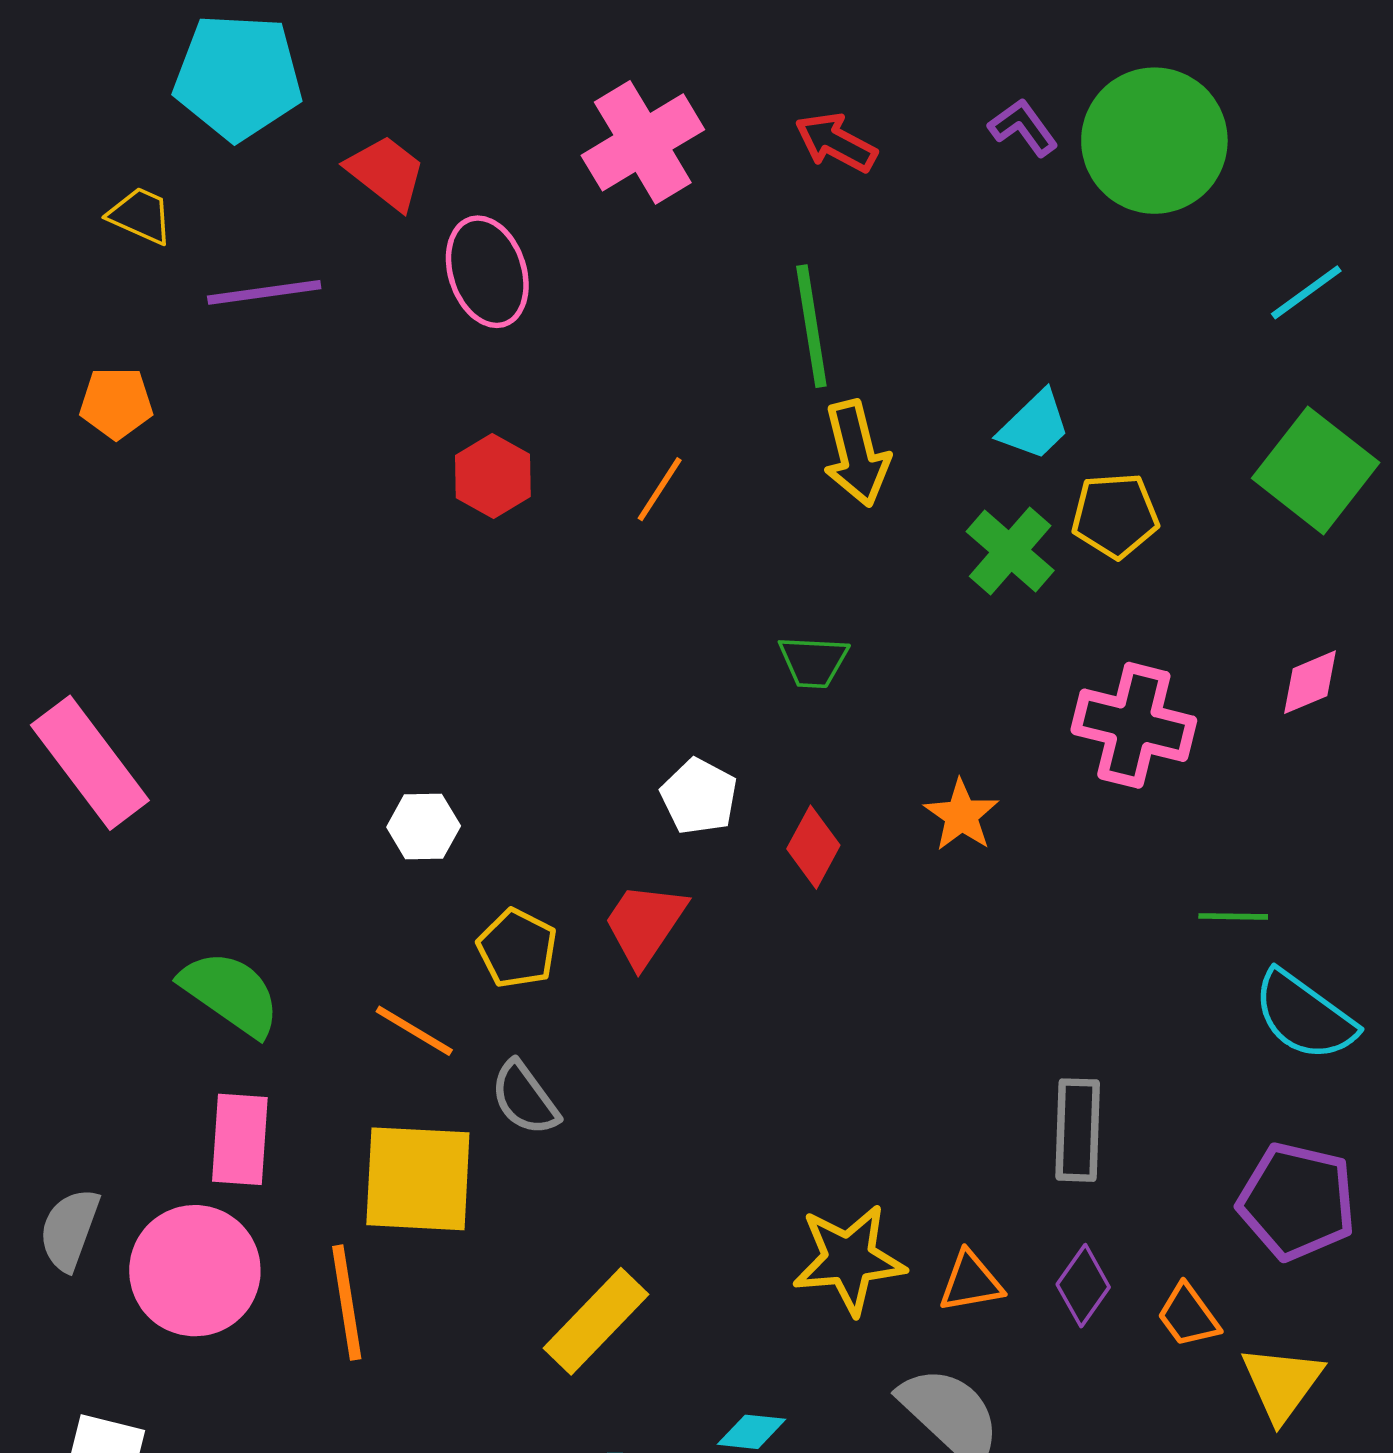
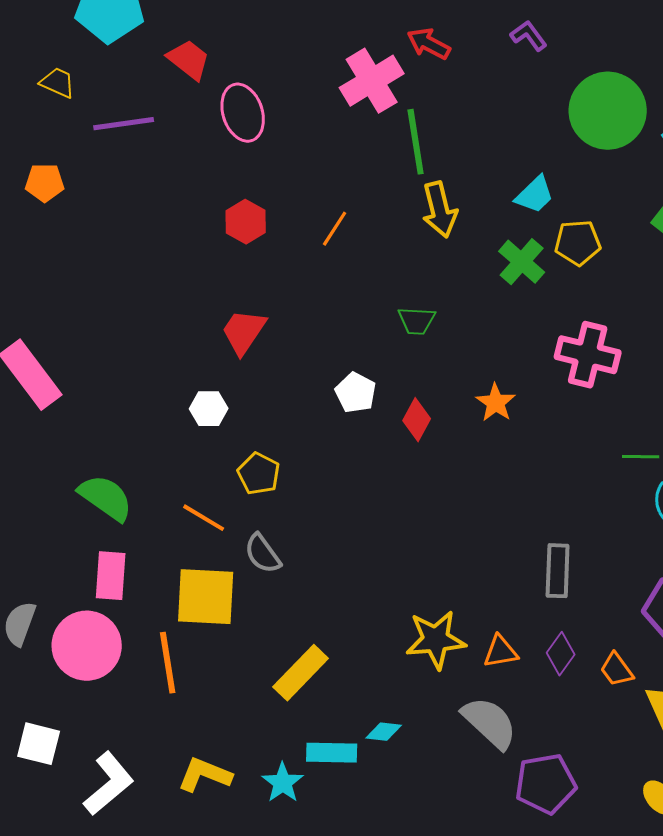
green circle: (1154, 141) -> (608, 111), moved
pink cross: (643, 142) -> (372, 81), moved
red trapezoid: (645, 924) -> (244, 332), moved

